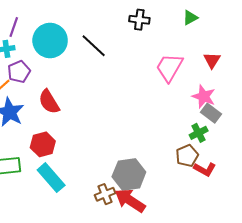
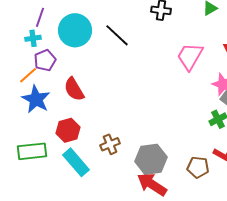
brown pentagon: (187, 156) -> (198, 167), moved, turned 30
brown cross: (105, 194) -> (110, 144), moved

